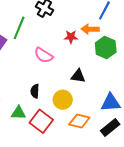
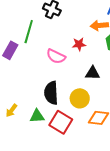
red star: (71, 37) -> (79, 44), moved
black semicircle: (35, 91) -> (51, 93), size x1.6

